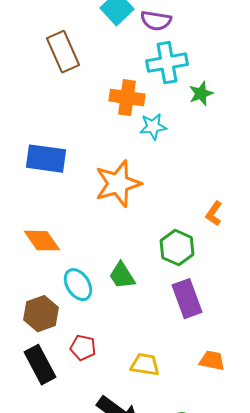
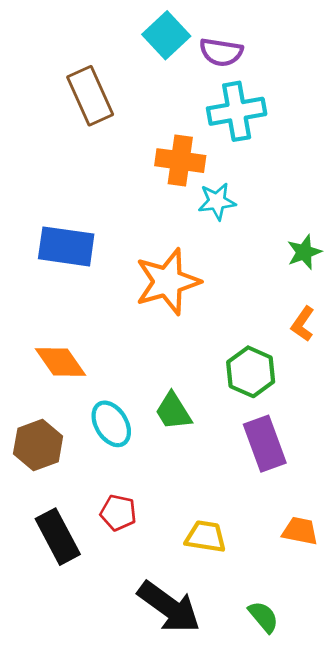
green star: (201, 94) -> (304, 252), moved
brown hexagon: (41, 314) -> (38, 445), moved

